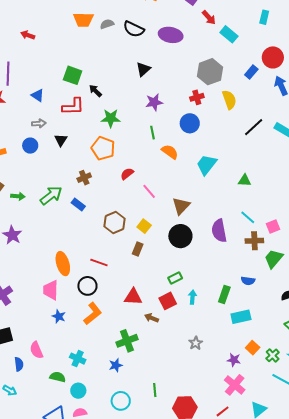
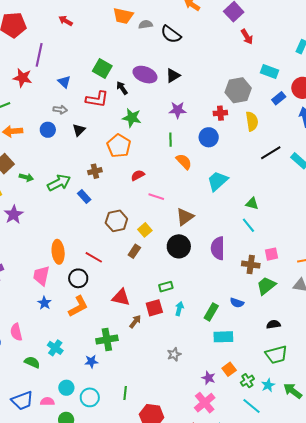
cyan rectangle: (229, 34) -> (270, 71), moved, turned -30
purple ellipse: (171, 35) -> (145, 75), moved
pink line: (149, 191) -> (156, 197), turned -42
cyan line: (248, 217) -> (248, 225), moved
brown arrow: (152, 318) -> (135, 321), turned 96
cyan circle: (78, 391) -> (66, 388), moved

